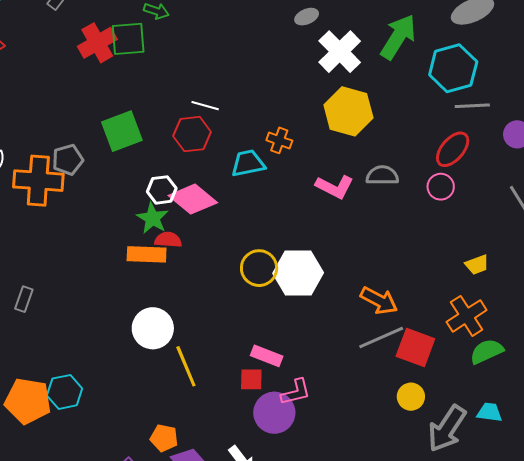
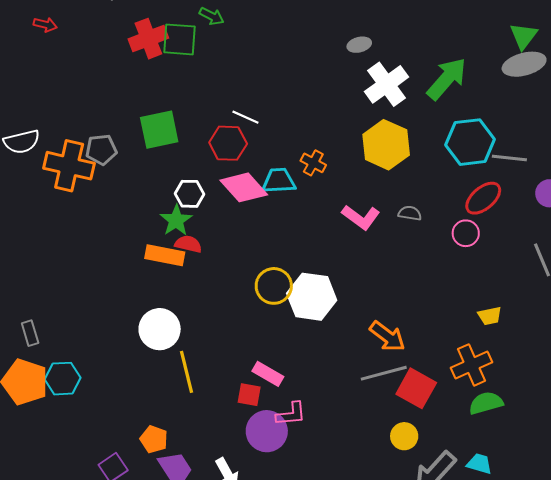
cyan hexagon: (453, 68) -> (470, 142), moved
gray semicircle: (382, 175) -> (410, 213), size x0.7
pink diamond: (193, 199) -> (244, 187), moved
gray rectangle: (24, 299) -> (30, 333), moved, turned -45

